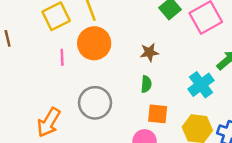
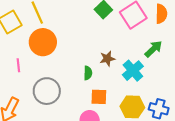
brown star: (149, 52) -> (107, 59), moved
pink line: (62, 57) -> (18, 65), moved

